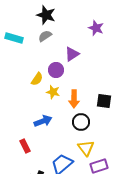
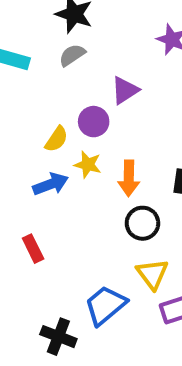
blue arrow: (43, 121) -> (51, 184), moved
red rectangle: (25, 146) -> (33, 249), moved

